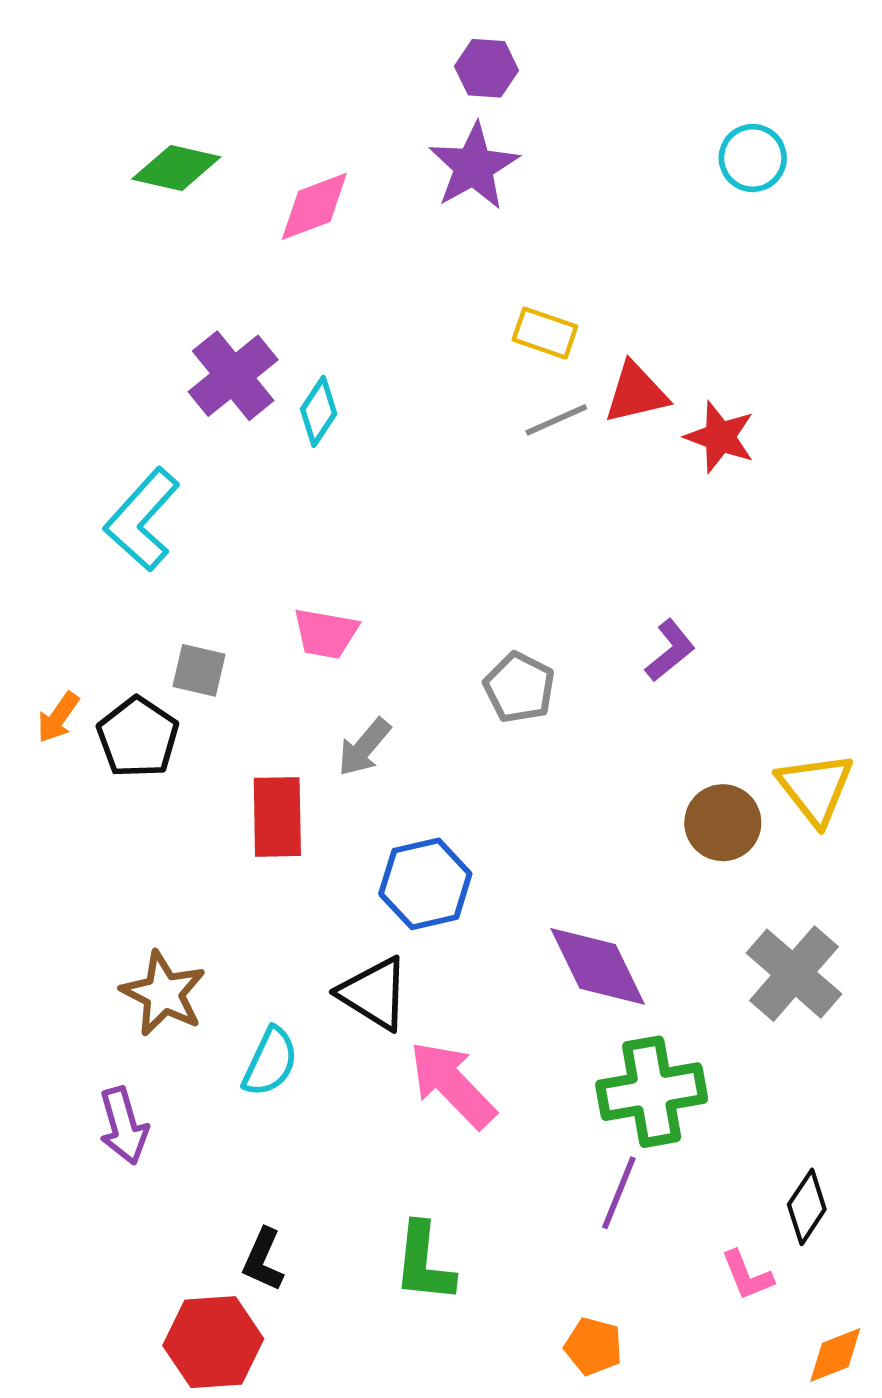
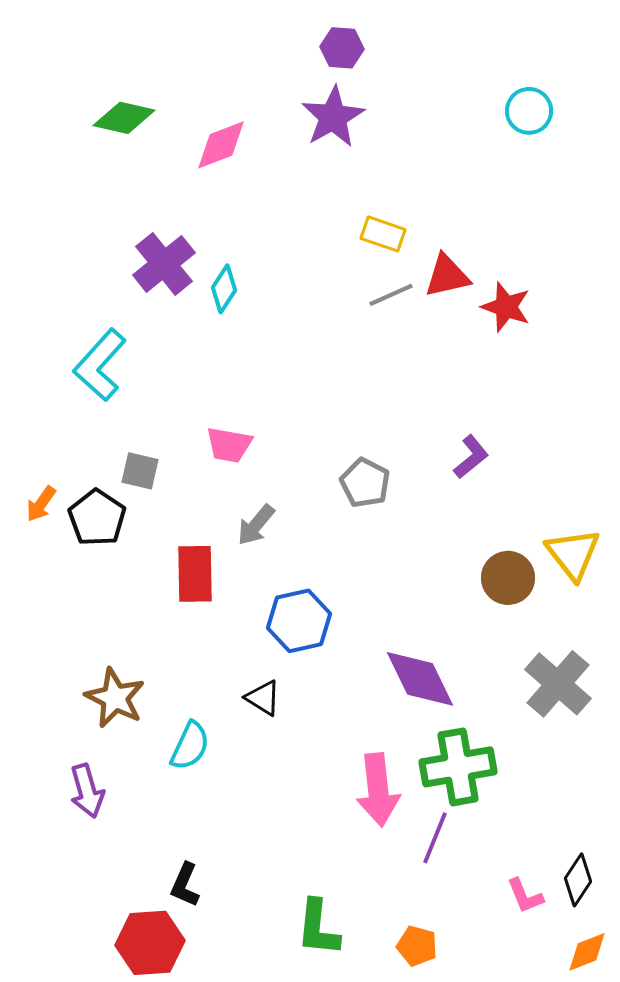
black triangle: (374, 993) -> (263, 698), size x0.7
pink arrow: (452, 1085) -> (378, 790), moved, turned -142
black diamond: (807, 1207) -> (578, 880), moved
green L-shape: (424, 1262) -> (318, 928), moved

